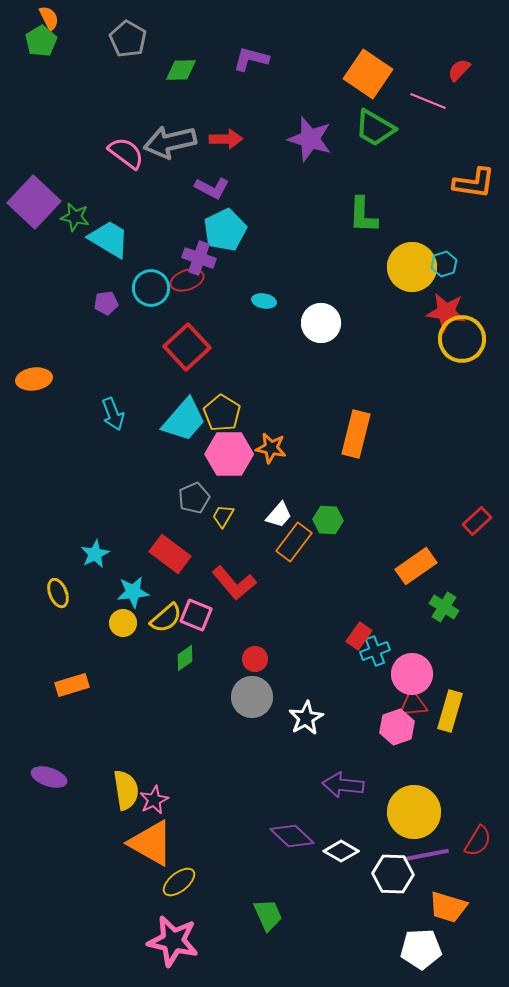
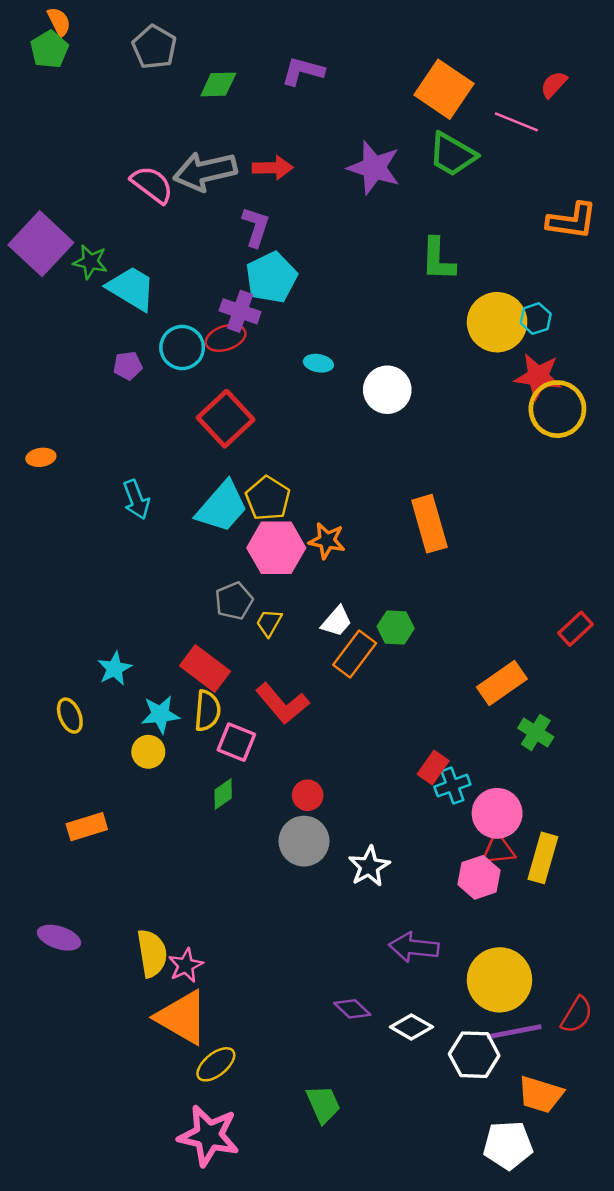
purple L-shape: (212, 188) -> (256, 227), turned -100
orange ellipse: (34, 379) -> (41, 457), size x0.7
orange rectangle: (356, 434) -> (429, 524), turned -30
yellow semicircle: (166, 618) -> (207, 711), moved, turned -44
purple diamond: (292, 836) -> (352, 1009), size x0.7

